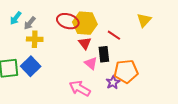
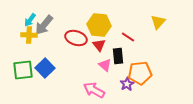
red ellipse: (68, 21) -> (76, 38), moved
gray arrow: (30, 23) -> (44, 25), size x1.5
yellow cross: (35, 39) -> (29, 35), moved

